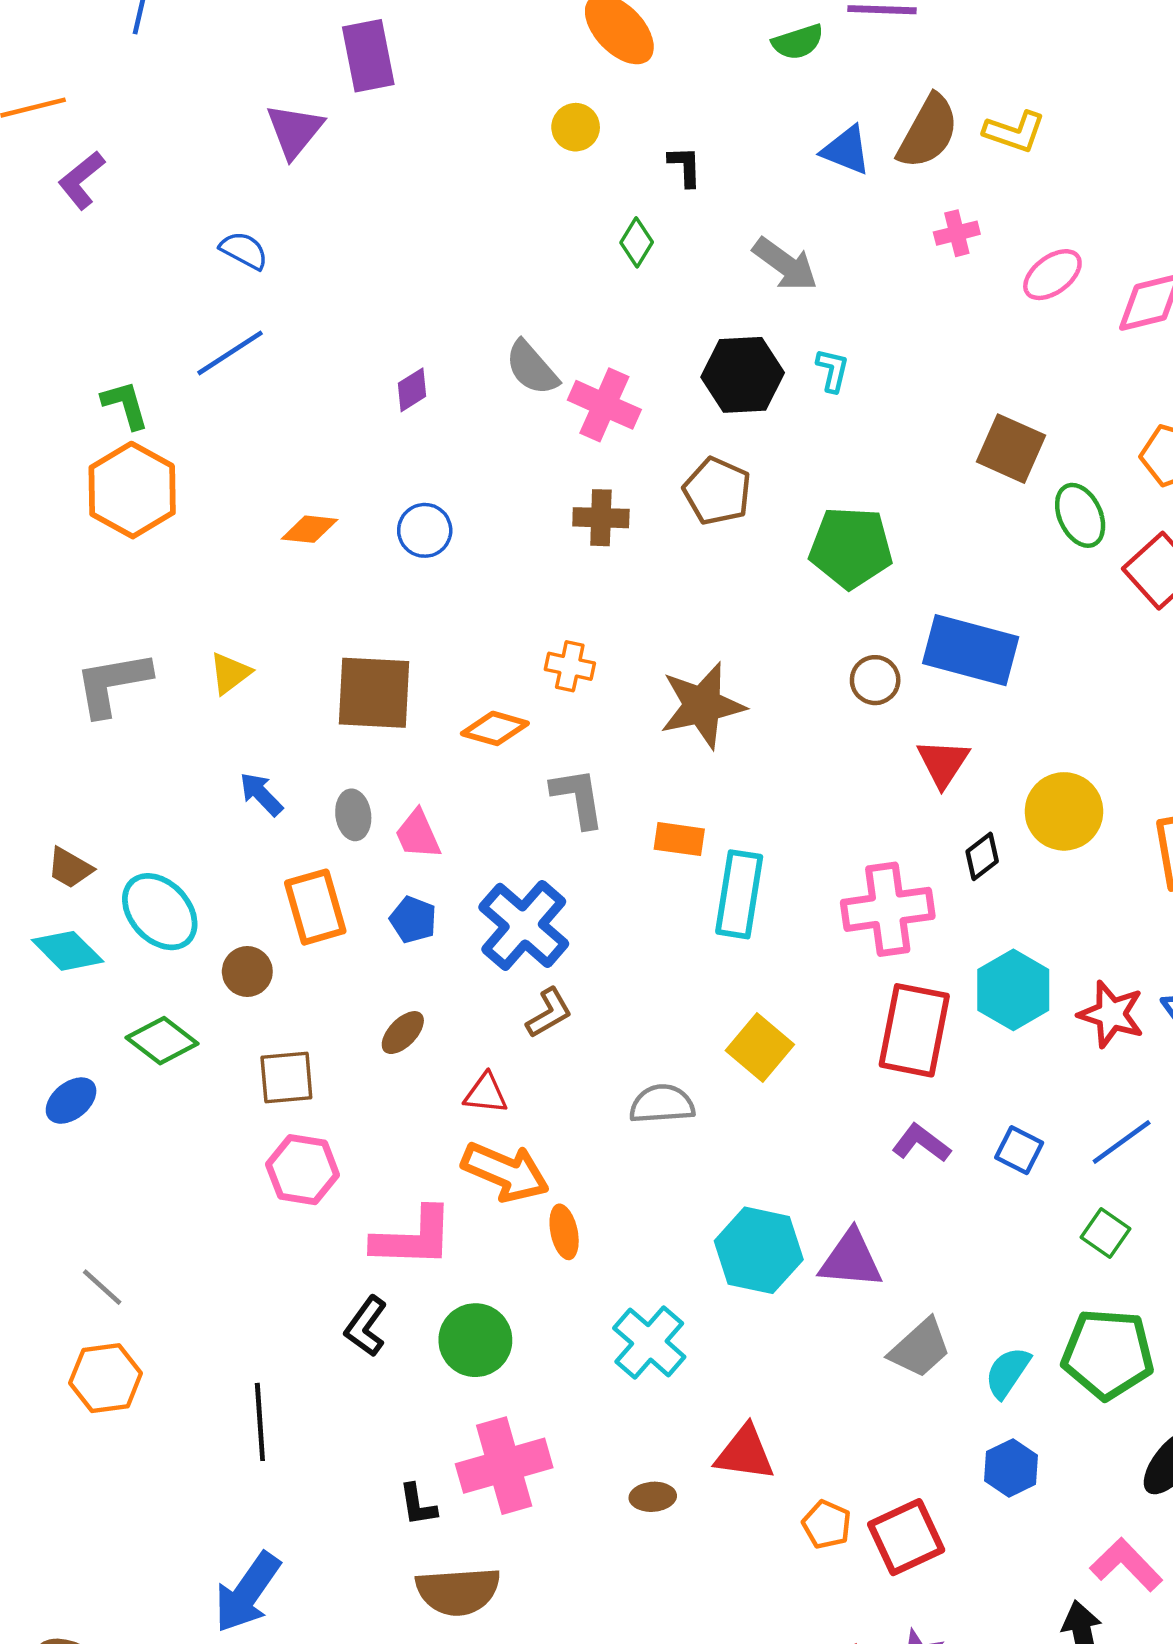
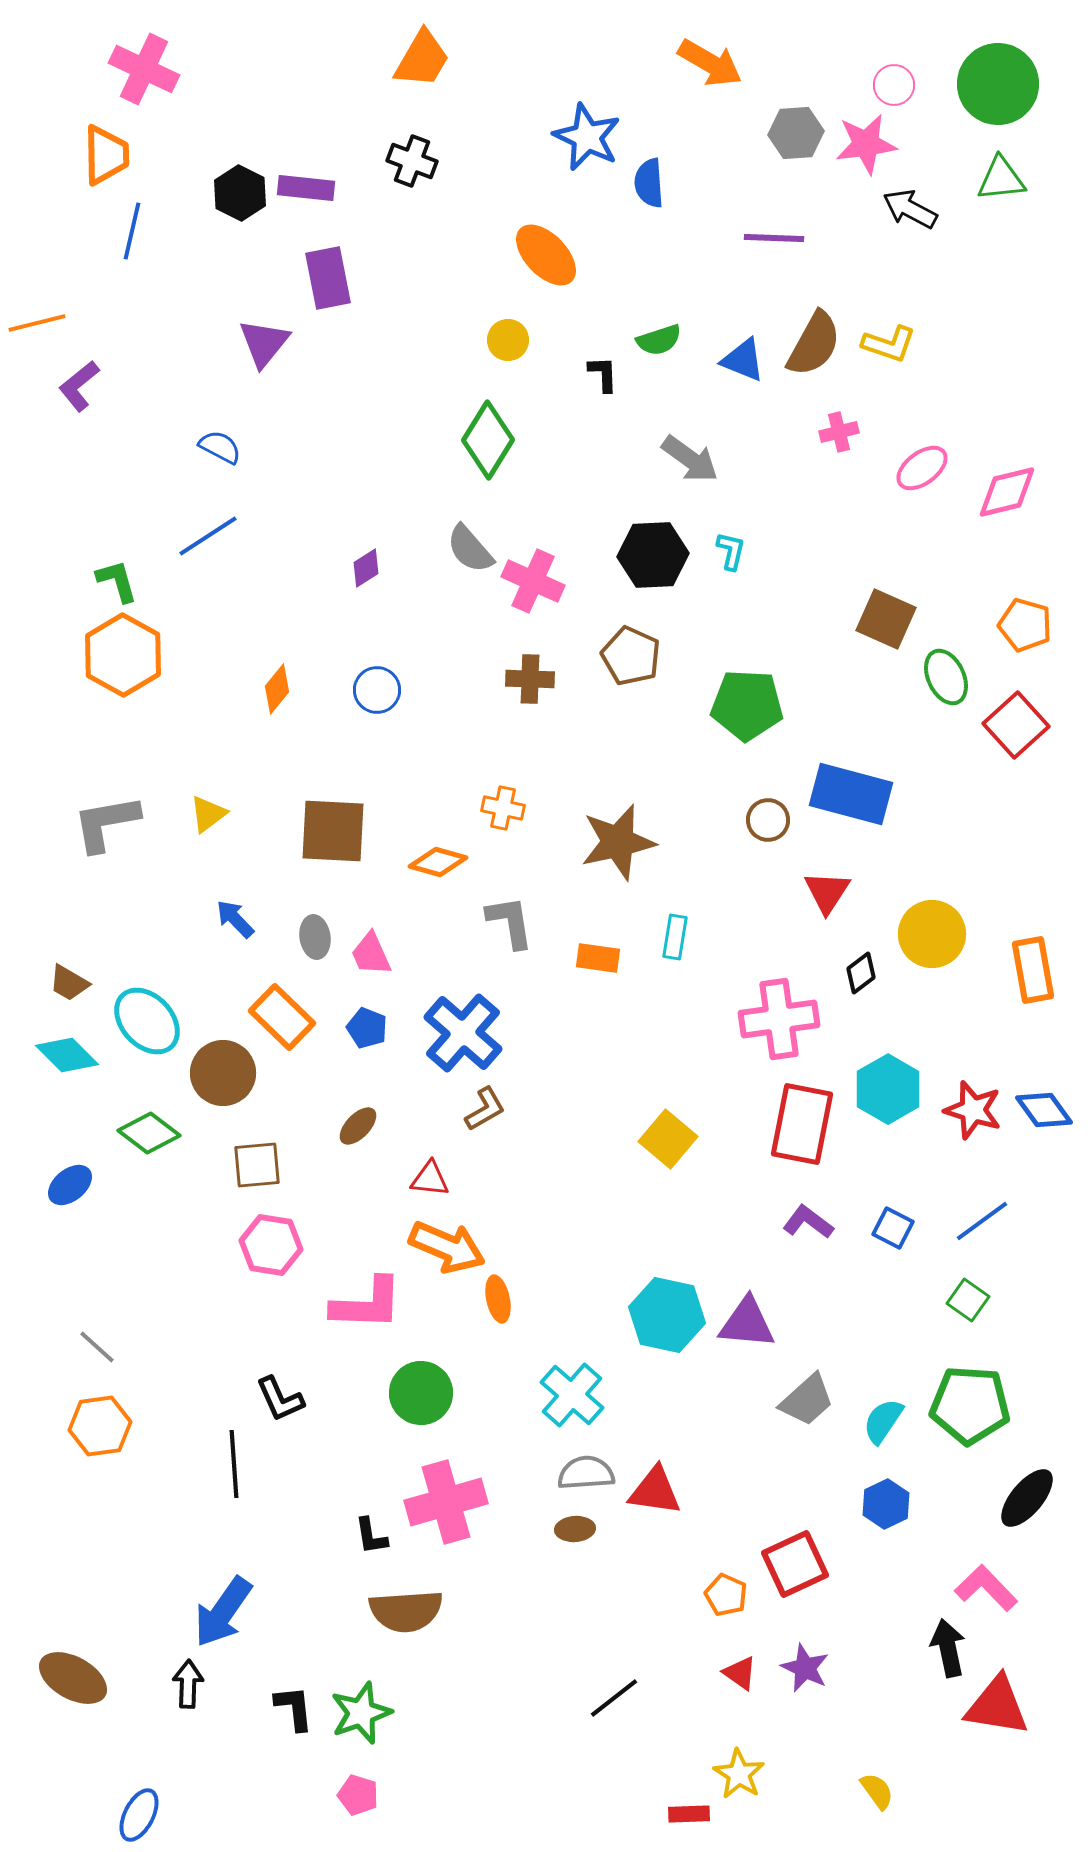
green semicircle: (798, 42) -> (659, 340), moved
green diamond: (637, 242) -> (488, 440), moved, size x1.8
orange diamond: (309, 529) -> (277, 689), turned -57
cyan rectangle: (739, 894) -> (675, 937), moved, size x0.6
orange rectangle: (315, 907) -> (282, 1017), turned -30
brown circle: (247, 972) -> (223, 1073), size x1.5
gray semicircle: (662, 1104) -> (586, 1473), moved
black L-shape: (366, 1326) -> (280, 1399), moved, turned -60
orange pentagon: (827, 1524) -> (726, 1595), moved

